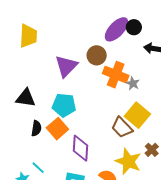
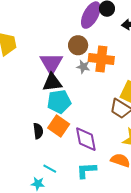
gray star: (133, 83) -> (83, 67), moved
black triangle: (26, 98) -> (52, 82), moved

